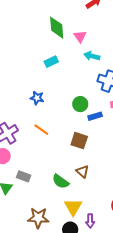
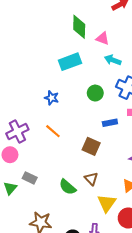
pink triangle: (80, 36) -> (103, 38), turned -40
cyan rectangle: (51, 62) -> (70, 62), size x1.5
green circle: (80, 104) -> (95, 93), moved
yellow triangle: (73, 207) -> (107, 203), moved

